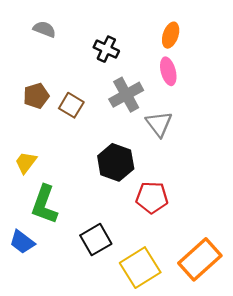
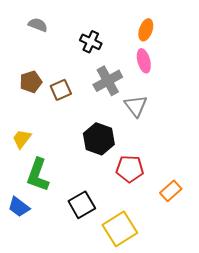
brown square: (71, 105) -> (61, 90), turned 35
orange rectangle: (200, 259) -> (171, 191), moved, size x0.6

